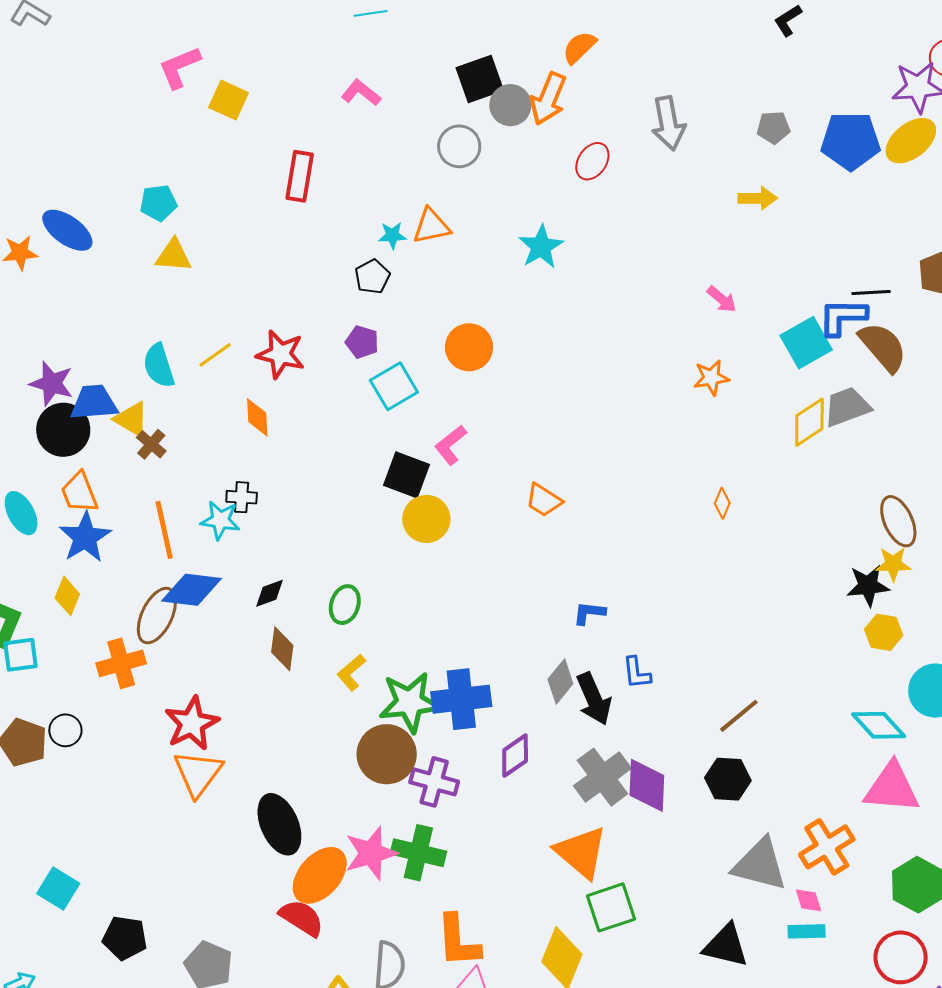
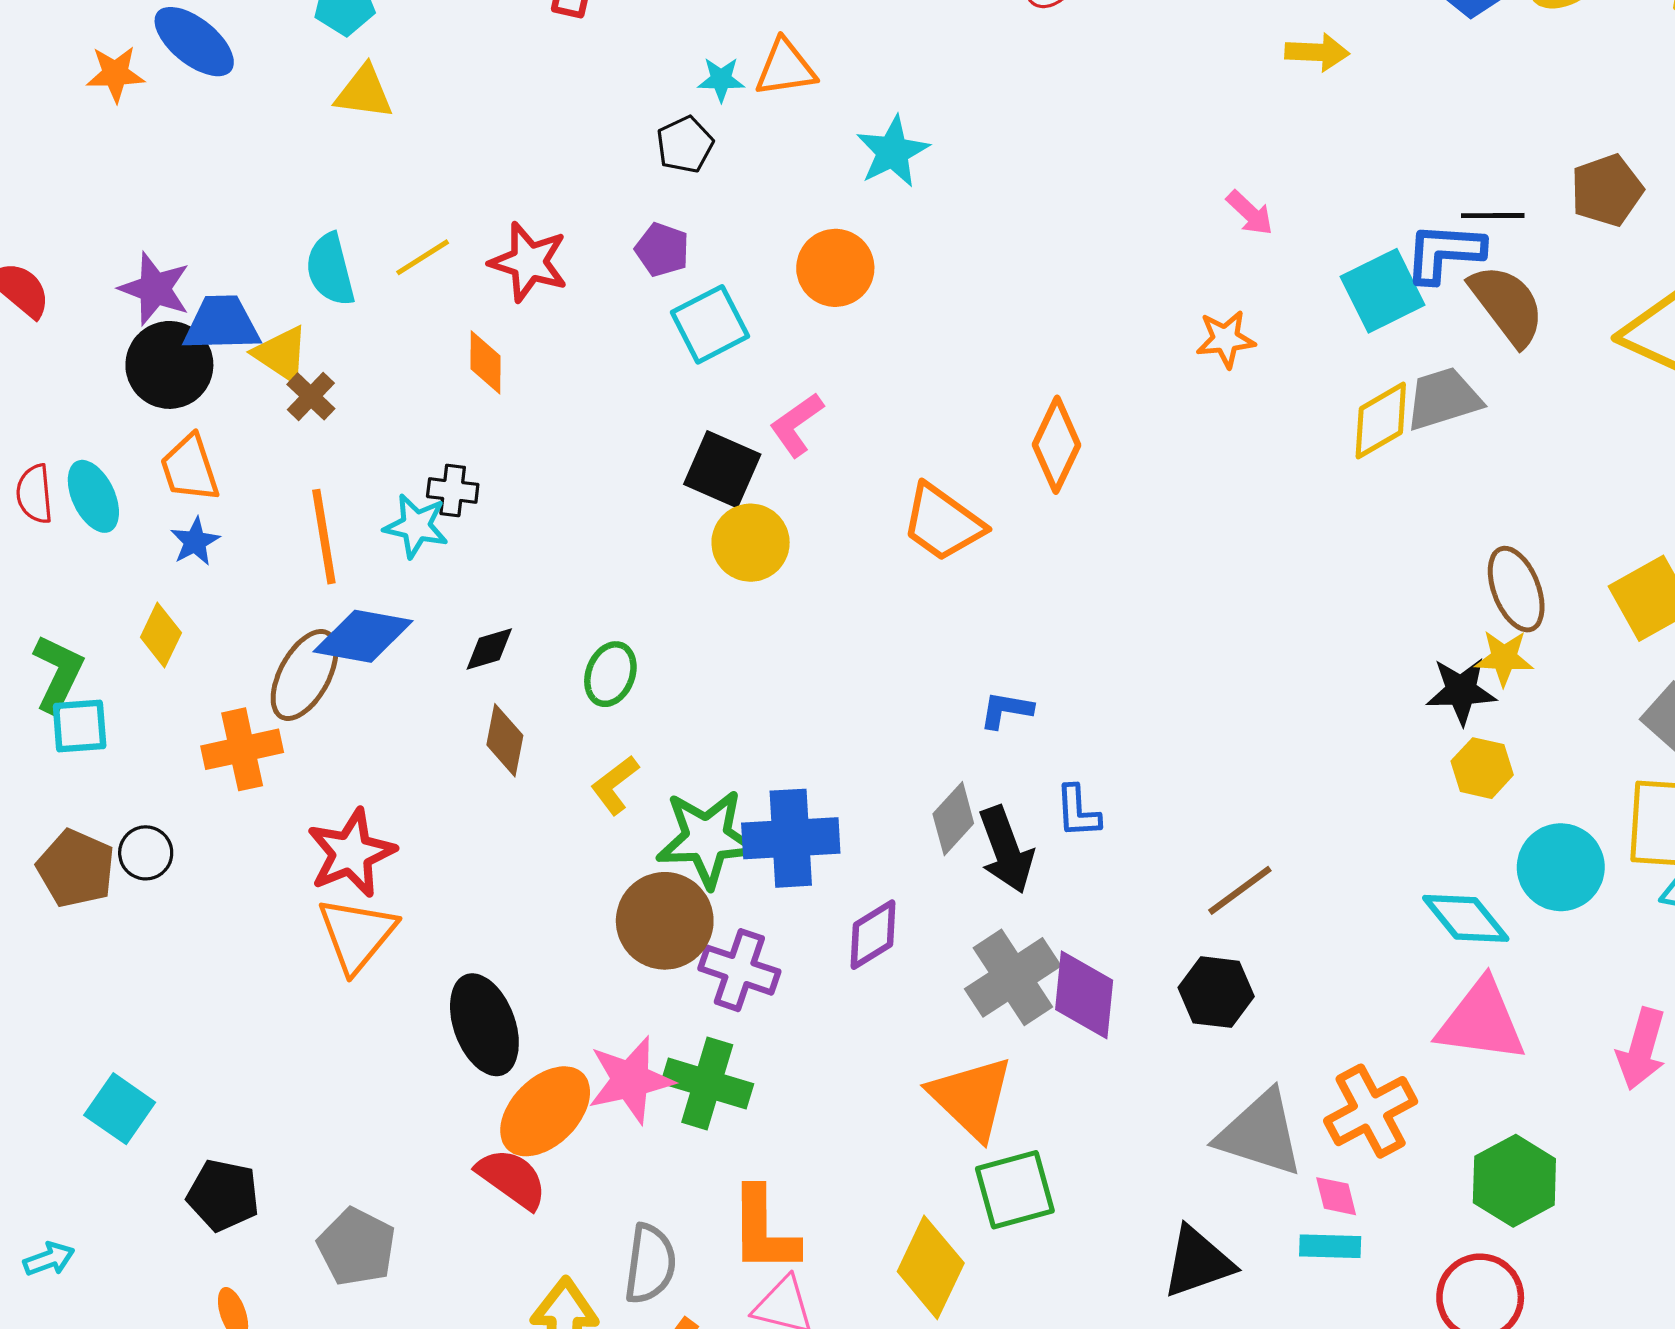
cyan star: (541, 247) -> (893, 152), moved
orange trapezoid: (544, 500) -> (943, 523), size x1.4
orange diamond: (722, 503) -> (1057, 445), moved, size x1.8
blue star: (85, 537) -> (195, 541), size x0.6
black triangle: (726, 946) -> (1198, 1262), turned -36

